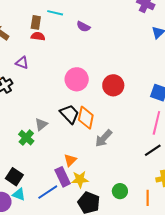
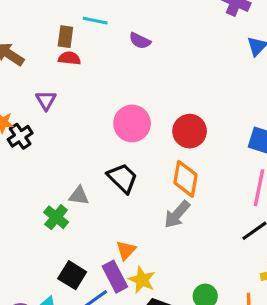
purple triangle: (22, 63) -> (46, 100), turned 40
orange diamond: (86, 118) -> (186, 179), moved
gray triangle: (41, 124) -> (79, 196), turned 48
black square: (14, 177) -> (72, 275), moved
yellow star: (80, 179) -> (142, 280), turned 30

